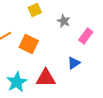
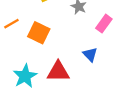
blue triangle: (74, 63) -> (90, 54), turned -40

